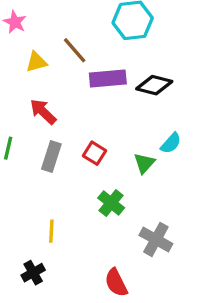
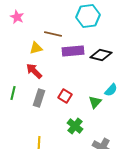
brown line: (75, 50) -> (53, 34), turned -36
yellow triangle: (36, 62) -> (36, 48), moved

